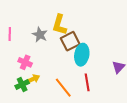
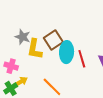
yellow L-shape: (59, 25) -> (35, 49), moved
red line: (87, 82) -> (82, 59), moved

